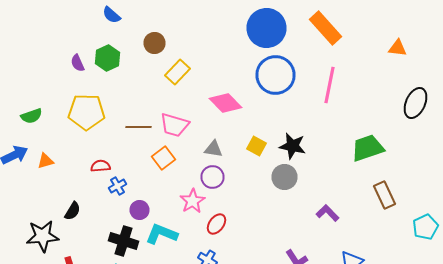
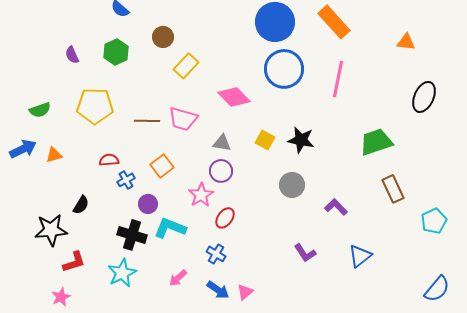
purple semicircle: (78, 63) -> (72, 55), moved
orange square: (164, 158) -> (162, 166), moved
gray circle: (284, 177) -> (292, 185), moved

